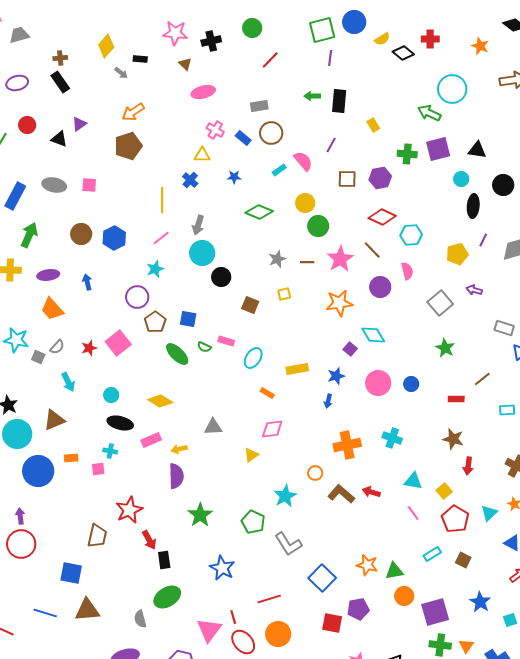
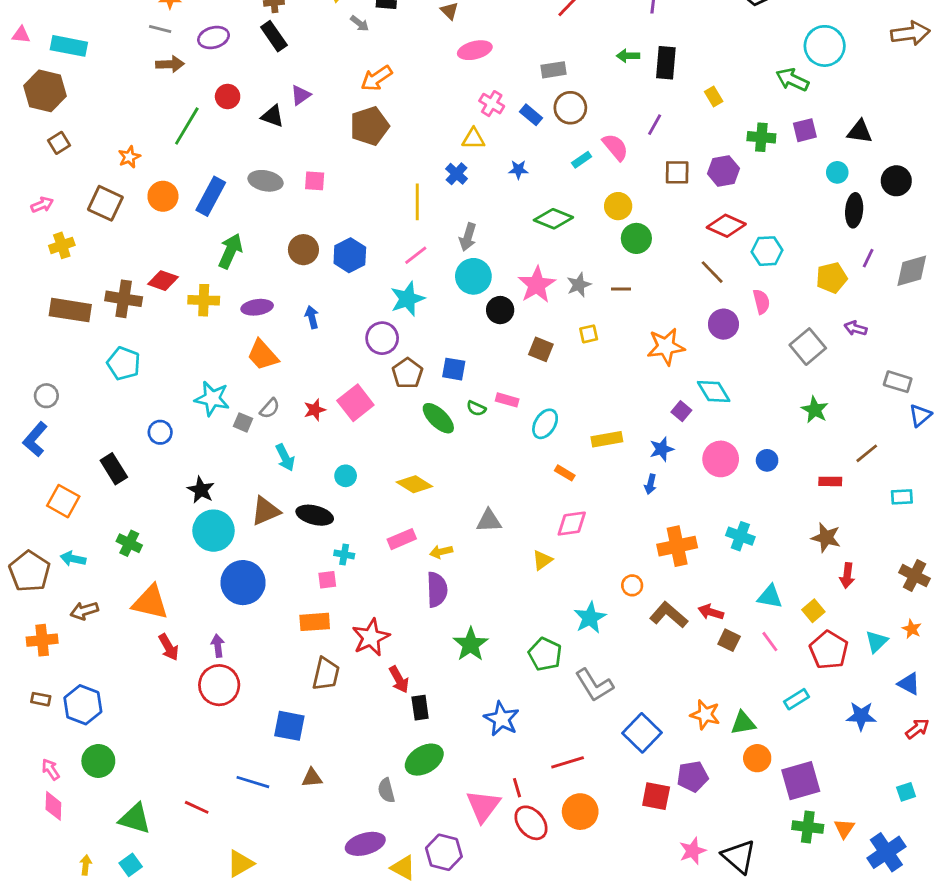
purple square: (438, 149) -> (805, 130), size x0.7
pink star: (340, 259) -> (537, 285), moved
cyan star: (155, 269) -> (407, 299), size x1.4
black ellipse: (120, 423) -> (315, 515), moved
orange rectangle: (71, 458) -> (315, 622), moved, size x1.5
brown square: (463, 560) -> (729, 640), moved
blue star: (480, 602) -> (861, 716), moved, turned -30
brown triangle: (87, 610) -> (312, 778), size x0.6

